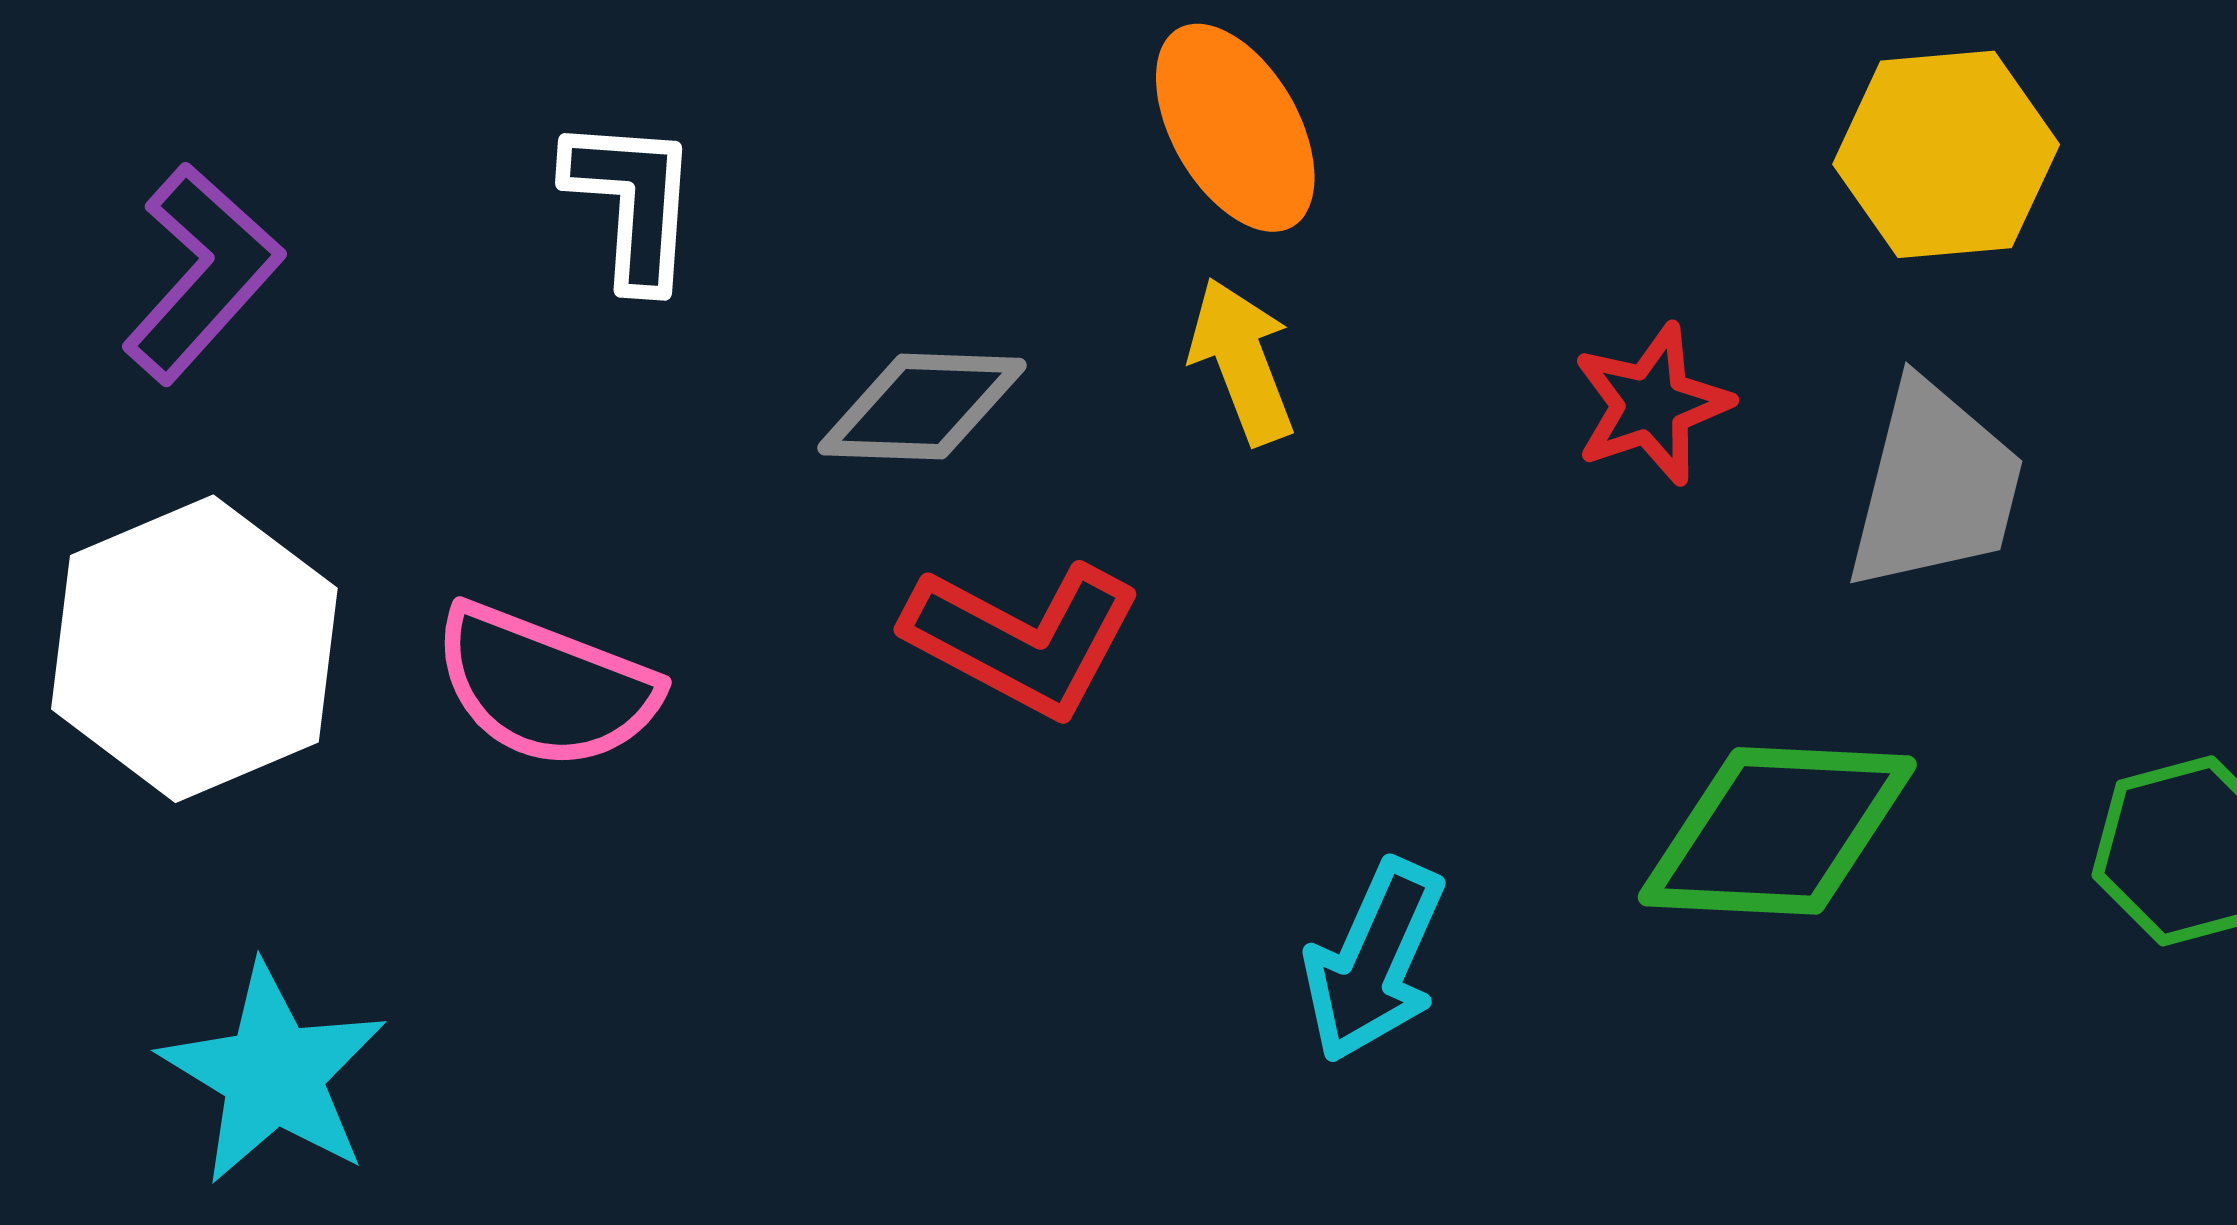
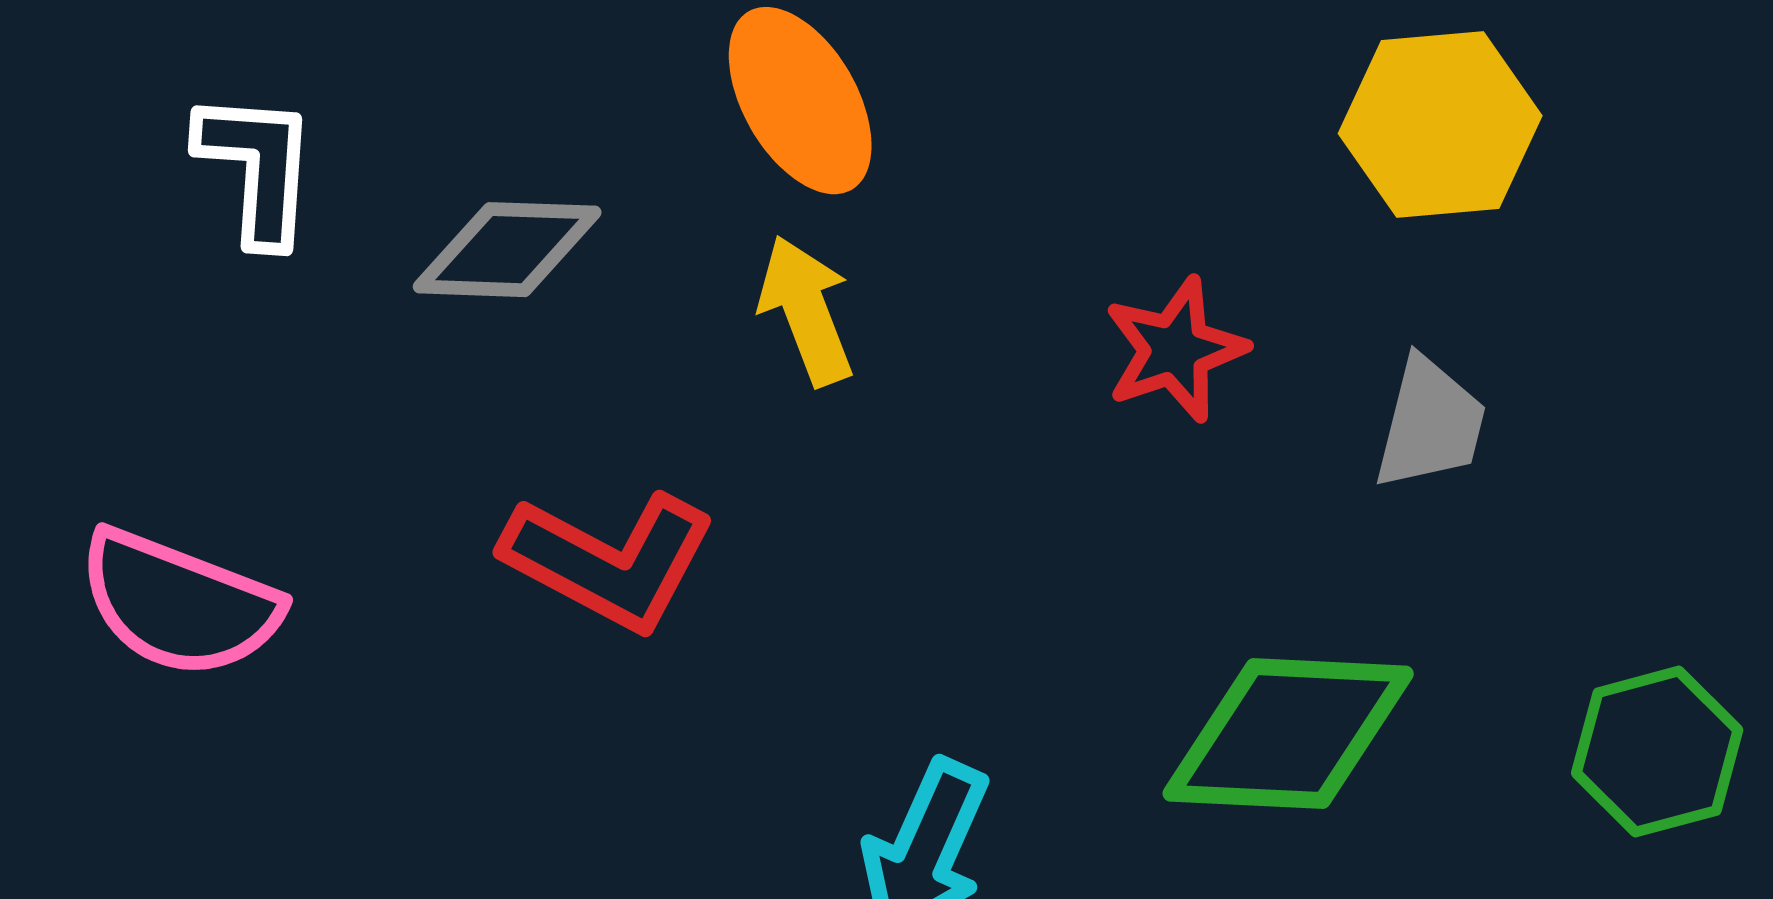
gray diamond: (922, 407) -> (507, 250), moved
gray trapezoid: (1935, 487) -> (1430, 424), size x0.7

